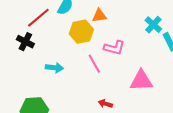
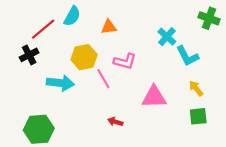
yellow hexagon: (81, 32) -> (84, 57), moved
black cross: (25, 42) -> (29, 55), turned 36
cyan arrow: (54, 68) -> (60, 83), size x1.4

